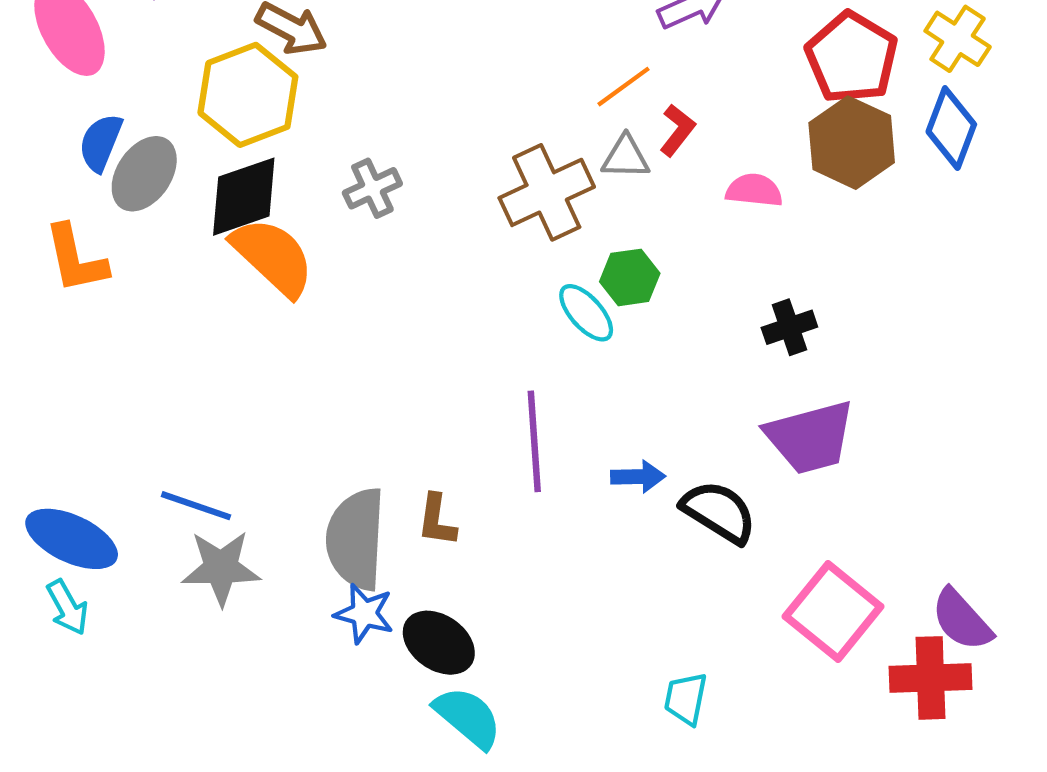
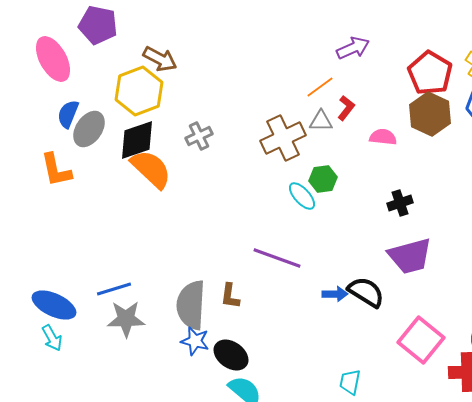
purple line: (534, 441) -> (277, 258), turned -66
blue arrow: (638, 477) -> (335, 294), moved
blue line: (196, 506) -> (114, 289), turned -36

